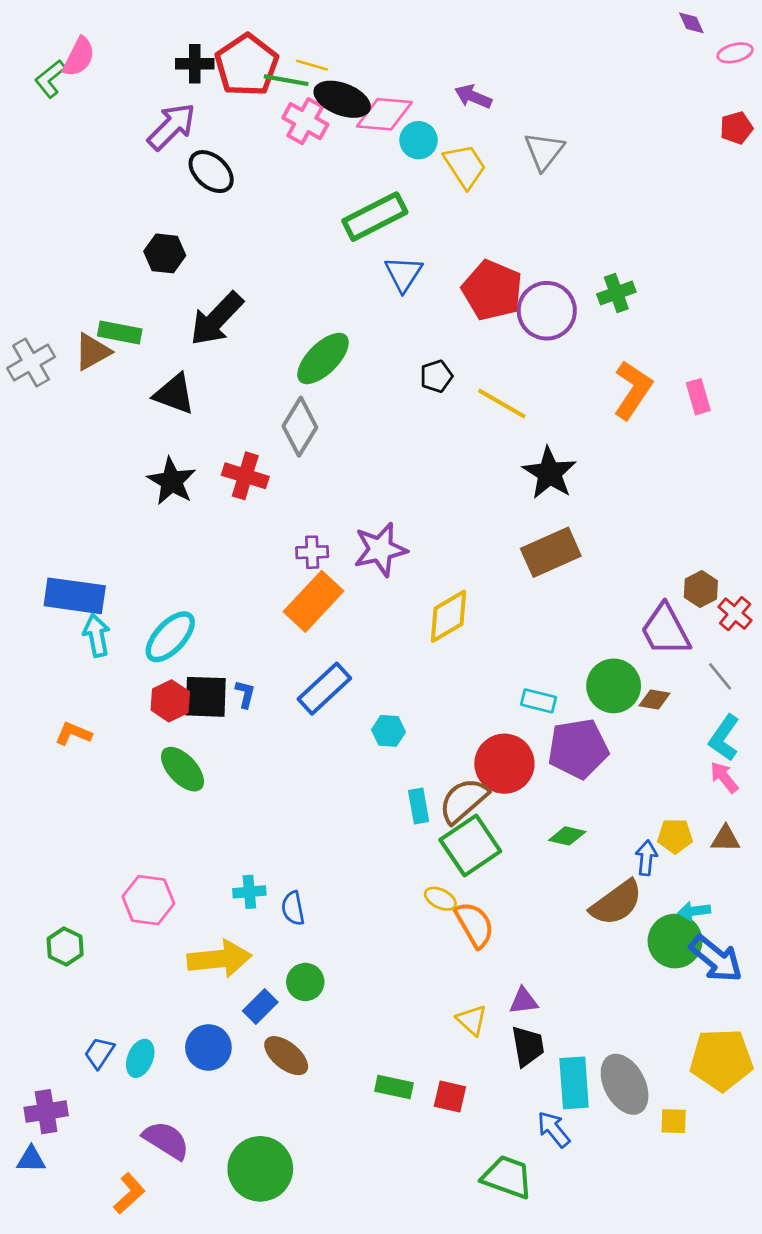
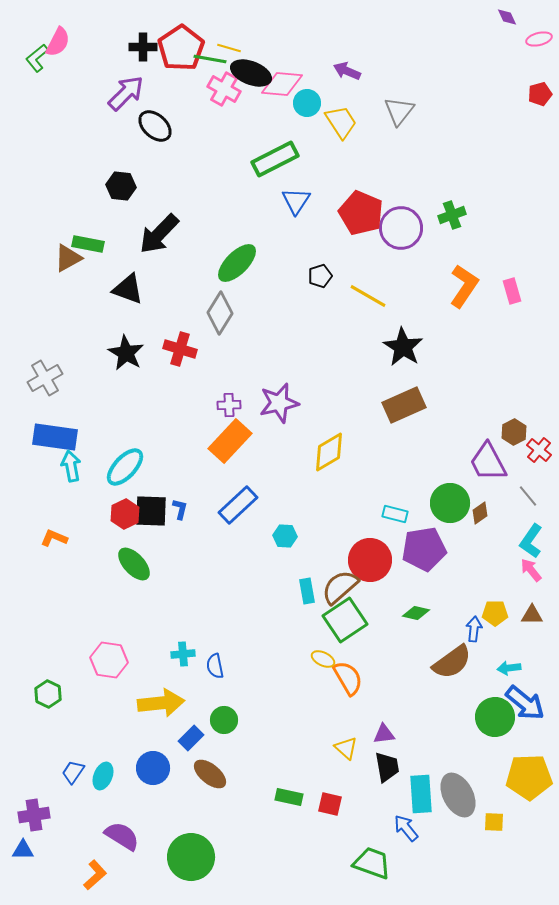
gray cross: (31, 363) -> (45, 378), moved
brown diamond: (655, 700) -> (480, 513), turned -45
green circle: (675, 941) -> (495, 717), moved

